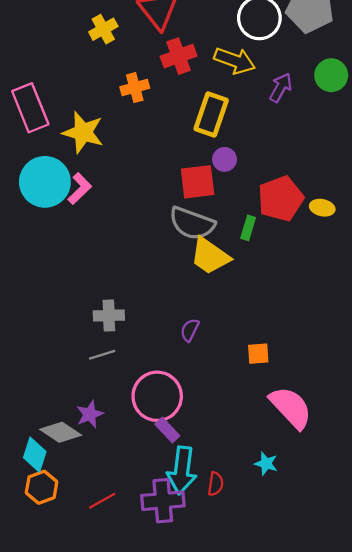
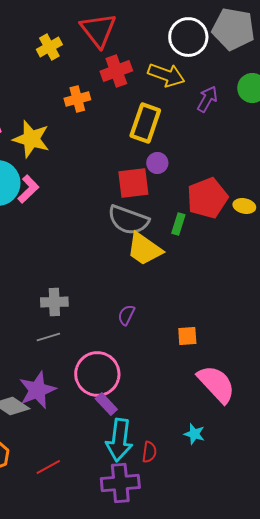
purple star: (90, 414) -> (37, 390), size x1.5
purple cross: (163, 501) -> (120, 483), moved

